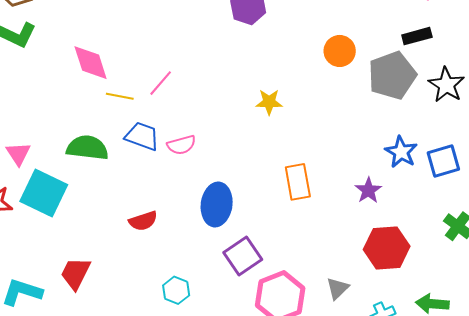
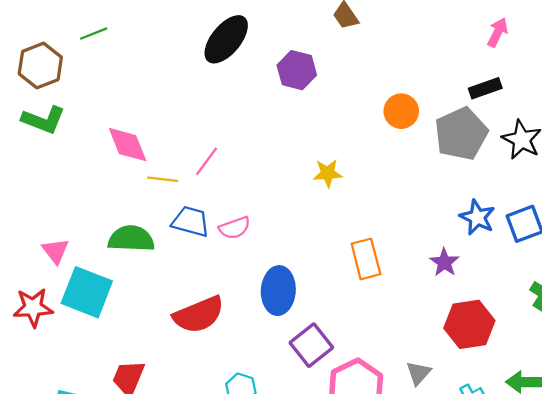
red semicircle: (143, 221) -> (199, 315), size x1.6

